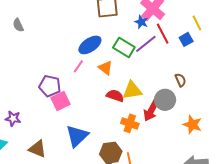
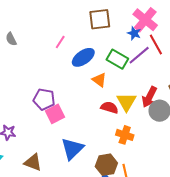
pink line: (78, 66) -> (60, 42), moved
yellow triangle: (132, 90) -> (126, 102), turned -50
red arrow: (151, 111) -> (149, 97), moved

